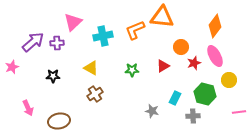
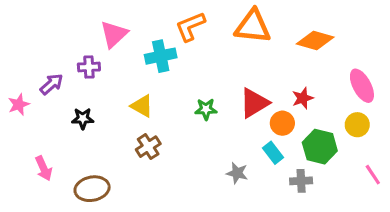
orange diamond: (215, 26) -> (315, 40), moved, turned 70
orange L-shape: (135, 30) -> (190, 26), moved
purple arrow: (33, 42) -> (51, 84), moved, size x0.7
orange circle: (181, 47) -> (282, 123), moved
pink ellipse: (215, 56) -> (362, 86), moved
red triangle: (163, 66) -> (254, 103), size x1.5
cyan rectangle: (175, 98) -> (273, 153), turned -64
pink line: (239, 112) -> (373, 175), turned 64

